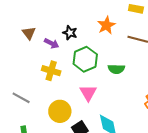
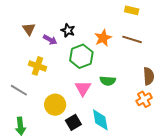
orange star: (106, 25) -> (103, 38), moved
green semicircle: (116, 69) -> (108, 81), moved
yellow cross: (51, 71) -> (37, 66), moved

